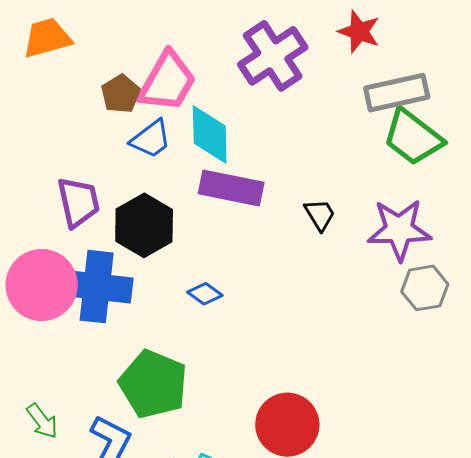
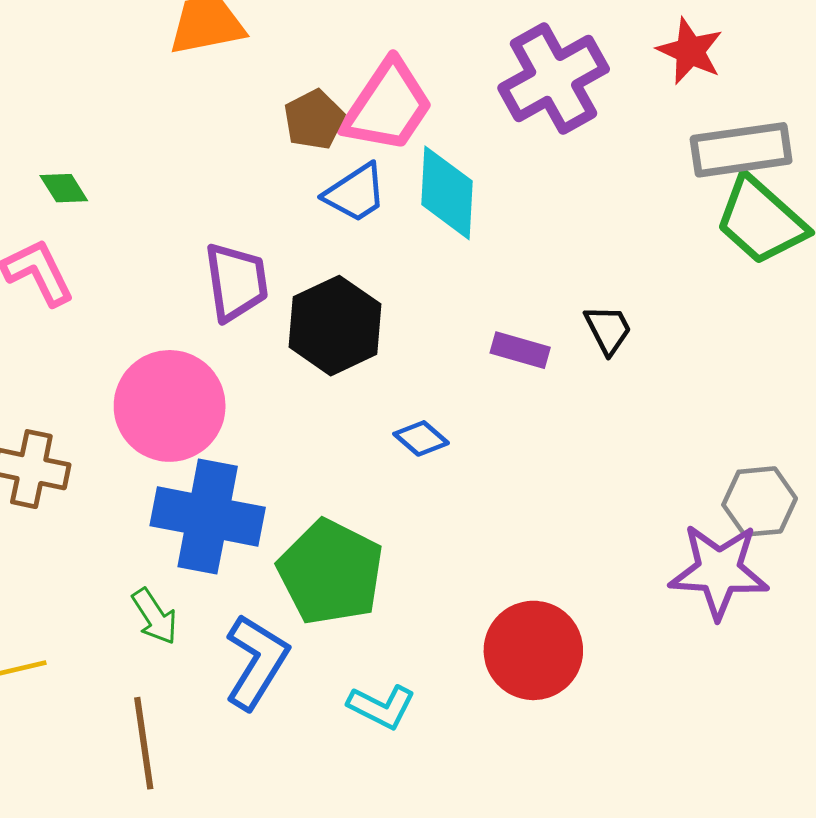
purple rectangle: (231, 188) -> (520, 350), moved, size x0.6
purple star: (399, 230) -> (719, 571), moved
blue cross: (97, 287) -> (208, 516), moved
gray hexagon: (425, 288) -> (760, 502), moved

